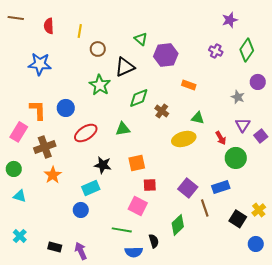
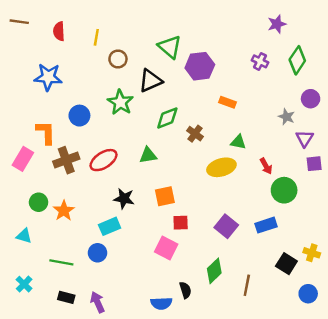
green triangle: (141, 39) -> (170, 47), size x1.5
blue circle: (66, 108) -> (79, 116), moved
purple triangle: (243, 125) -> (305, 138), moved
purple square: (261, 136) -> (314, 164), turned 32
brown cross: (45, 147) -> (66, 160), moved
green circle: (14, 169) -> (39, 202), moved
brown line: (205, 208) -> (247, 285), moved, turned 30
yellow cross: (259, 210) -> (312, 253), turned -32
green line: (122, 230) -> (61, 262), moved

